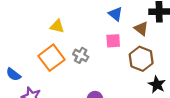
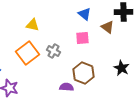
brown hexagon: (141, 59) -> (83, 73), moved
black star: (157, 85) -> (121, 68), moved

